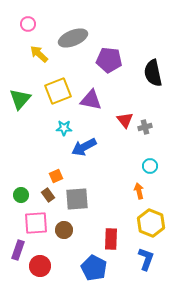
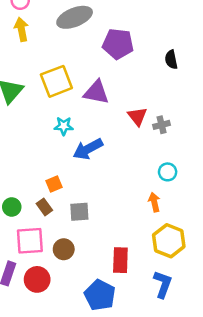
yellow arrow: (39, 54) -> (21, 29), moved, turned 36
black semicircle: (153, 73) -> (171, 60), size x0.6
gray square: (77, 199) -> (79, 212), size x0.7
red circle: (40, 266) -> (37, 279), moved

